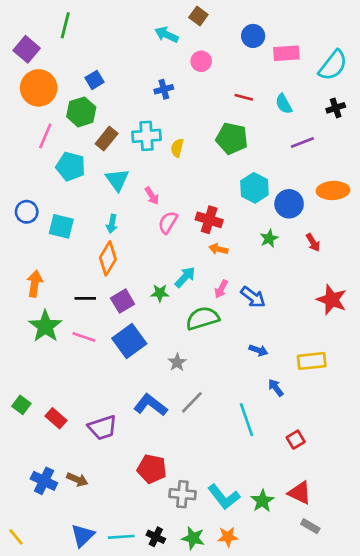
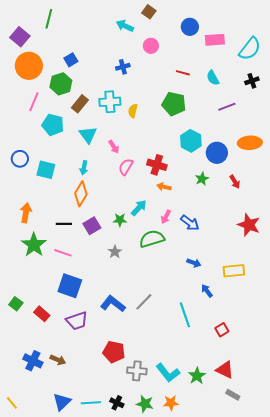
blue square: (129, 341) -> (70, 286), moved, turned -35
gray star: (177, 362) -> (115, 252), moved

